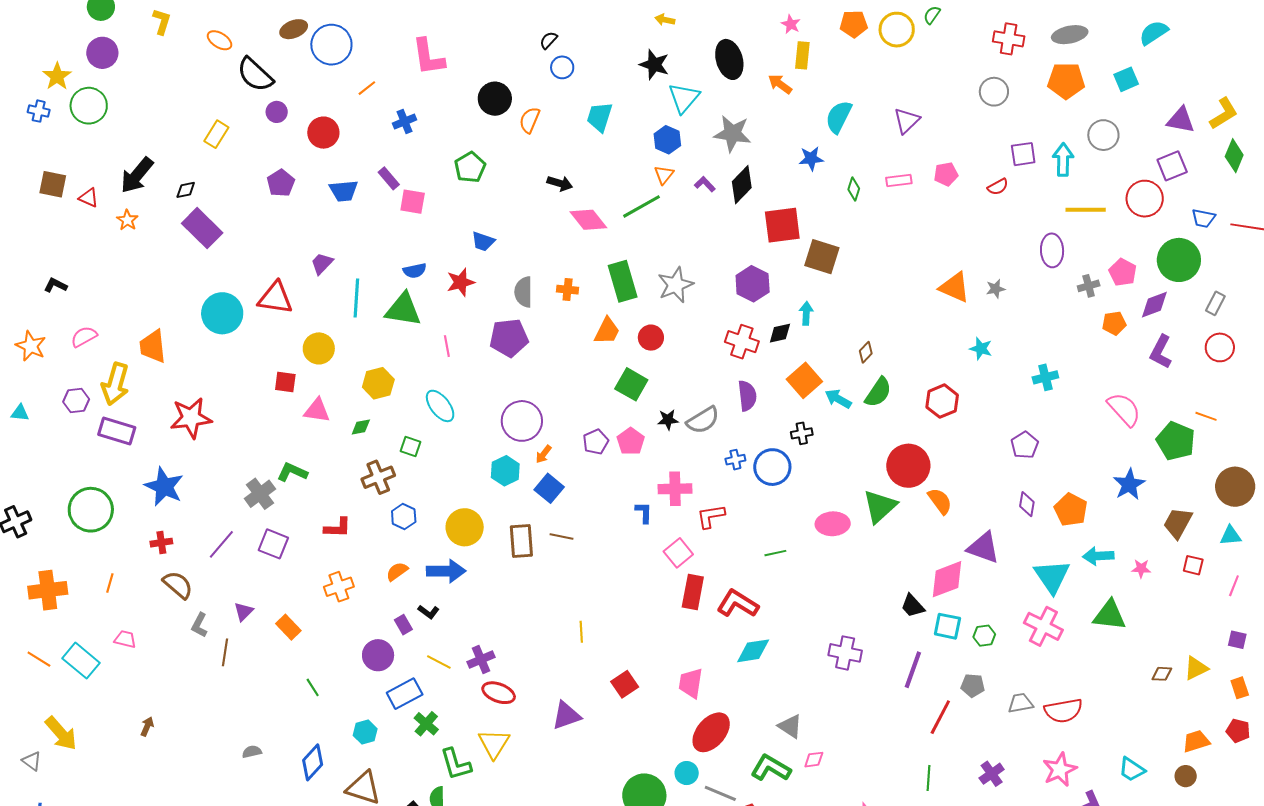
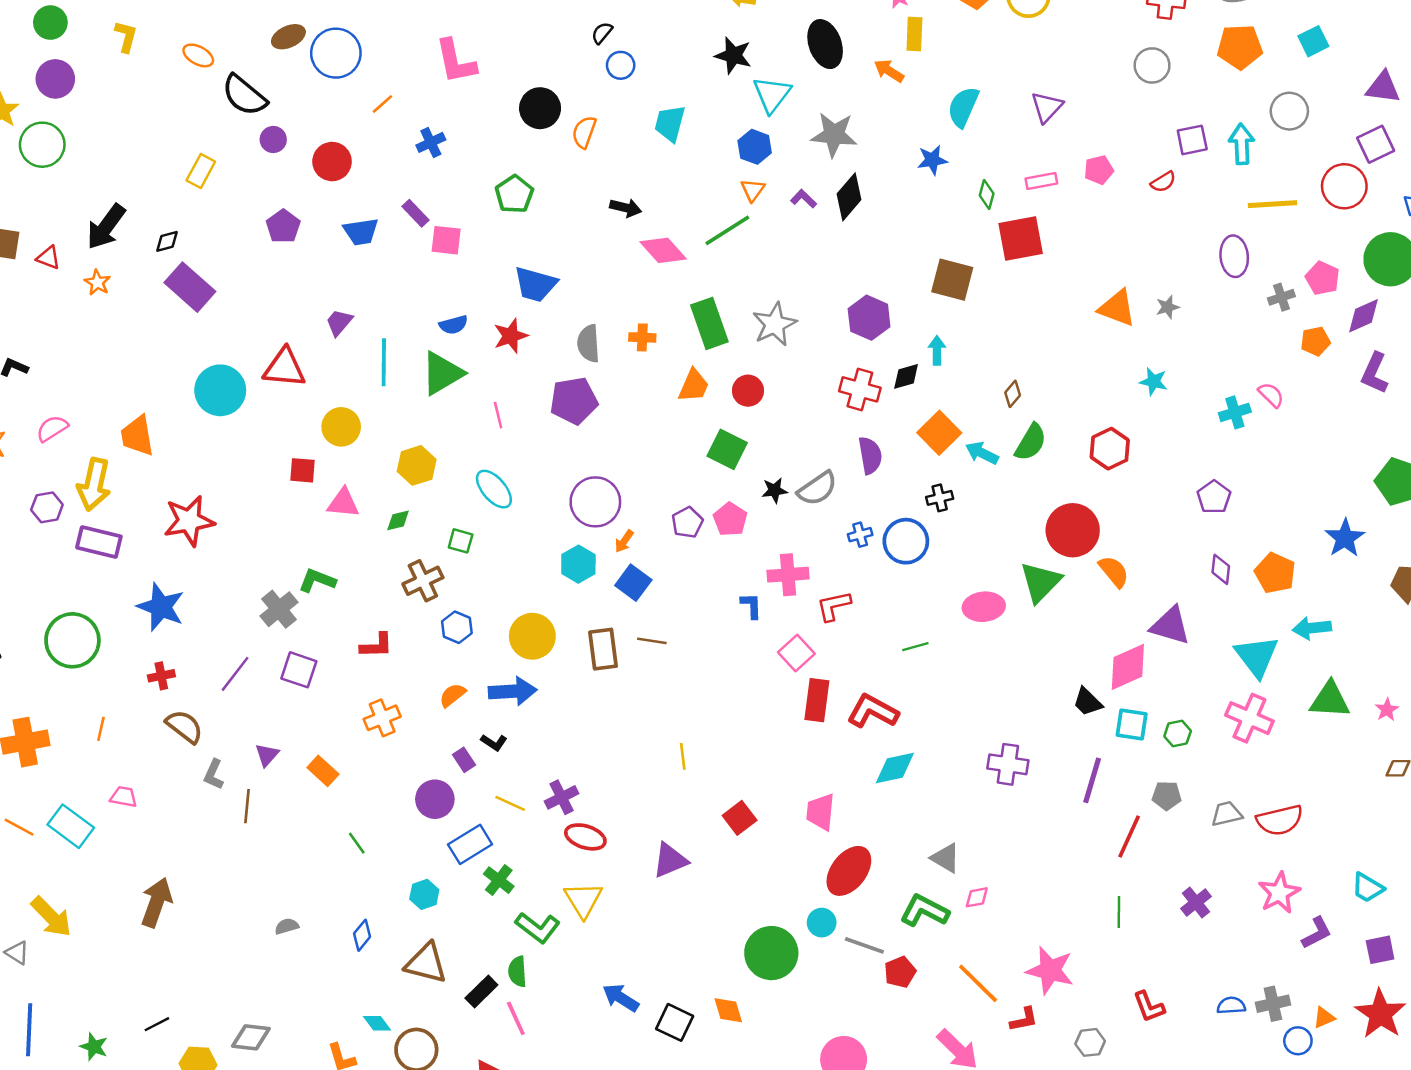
red square: (782, 225) -> (1021, 239), moved
blue trapezoid: (483, 241) -> (535, 284), size x1.5
green triangle: (403, 310) -> (442, 373), turned -36
pink semicircle: (1124, 409) -> (1271, 395), moved, size x0.6
pink star: (1141, 569) -> (1387, 710), moved, turned -30
brown arrow: (147, 726) -> (156, 902), size x2.0
blue diamond: (313, 762) -> (362, 935), size x0.7
green L-shape: (456, 764) -> (538, 928), turned -33

